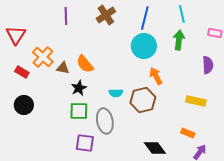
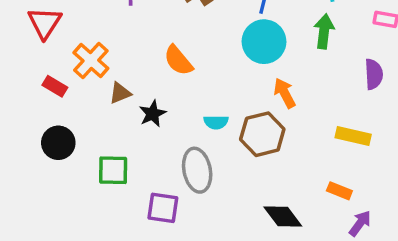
orange semicircle: (85, 64) -> (178, 60), moved
brown triangle: (63, 68) -> (120, 93), moved, turned -32
green square: (79, 111) -> (113, 170), moved

